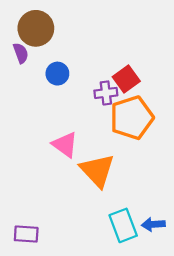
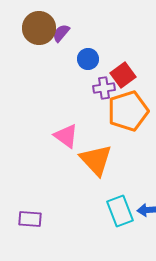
purple semicircle: (21, 53) -> (61, 33), moved, turned -120
blue circle: (57, 74) -> (88, 59), moved

